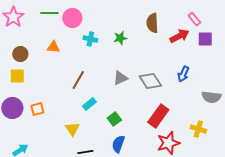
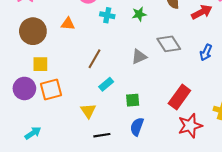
brown circle: (20, 54) -> (33, 31), size x1.6
yellow square: (17, 76) -> (40, 64), moved
gray diamond: (150, 81) -> (169, 44), moved
orange square: (37, 109) -> (51, 90), size x1.5
green square: (114, 119) -> (133, 100), turned 32

